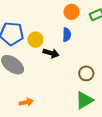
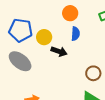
orange circle: (72, 12) -> (70, 13), moved

